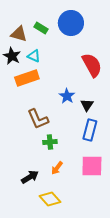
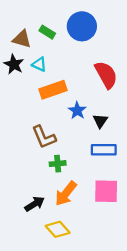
orange rectangle: (27, 78) -> (53, 90), moved
blue rectangle: (90, 130) -> (104, 150), turned 75
orange arrow: (57, 168) -> (66, 194), size x1.6

